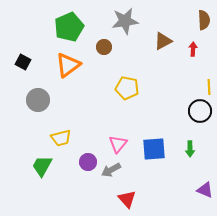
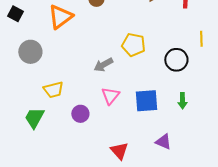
yellow pentagon: (127, 88) -> (133, 45), moved
black circle: (200, 111) -> (176, 60), moved
gray arrow: (111, 170) -> (103, 65), moved
purple triangle: (205, 190) -> (163, 142), moved

